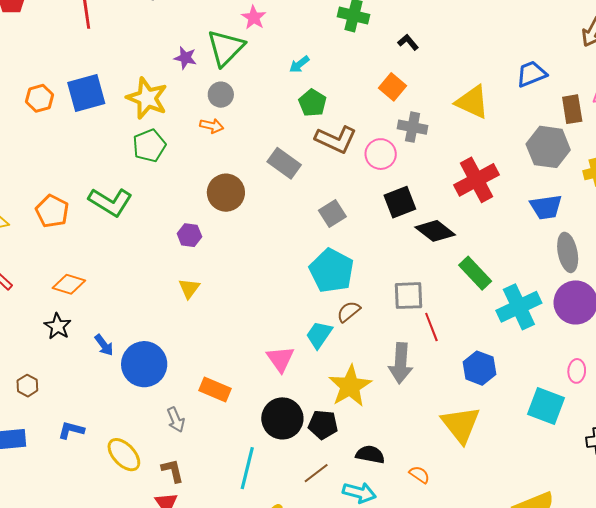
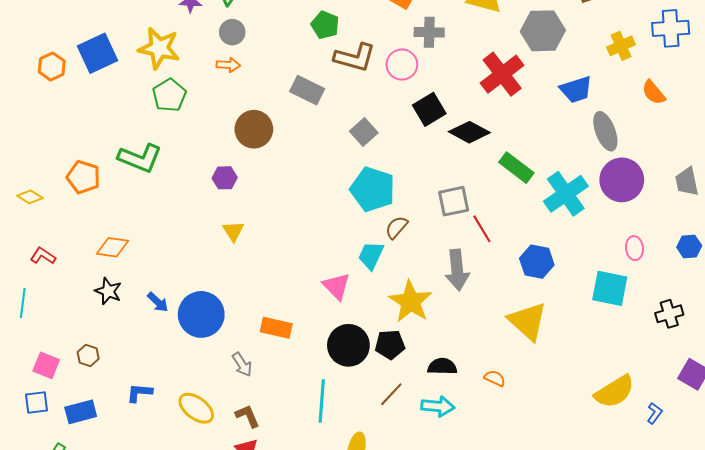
gray hexagon: (548, 147) -> (543, 31), moved

